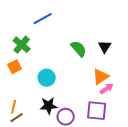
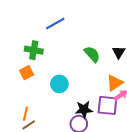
green cross: (22, 45) -> (34, 50), turned -30
black star: (49, 106) -> (84, 110), moved
purple square: (97, 111) -> (107, 105), moved

